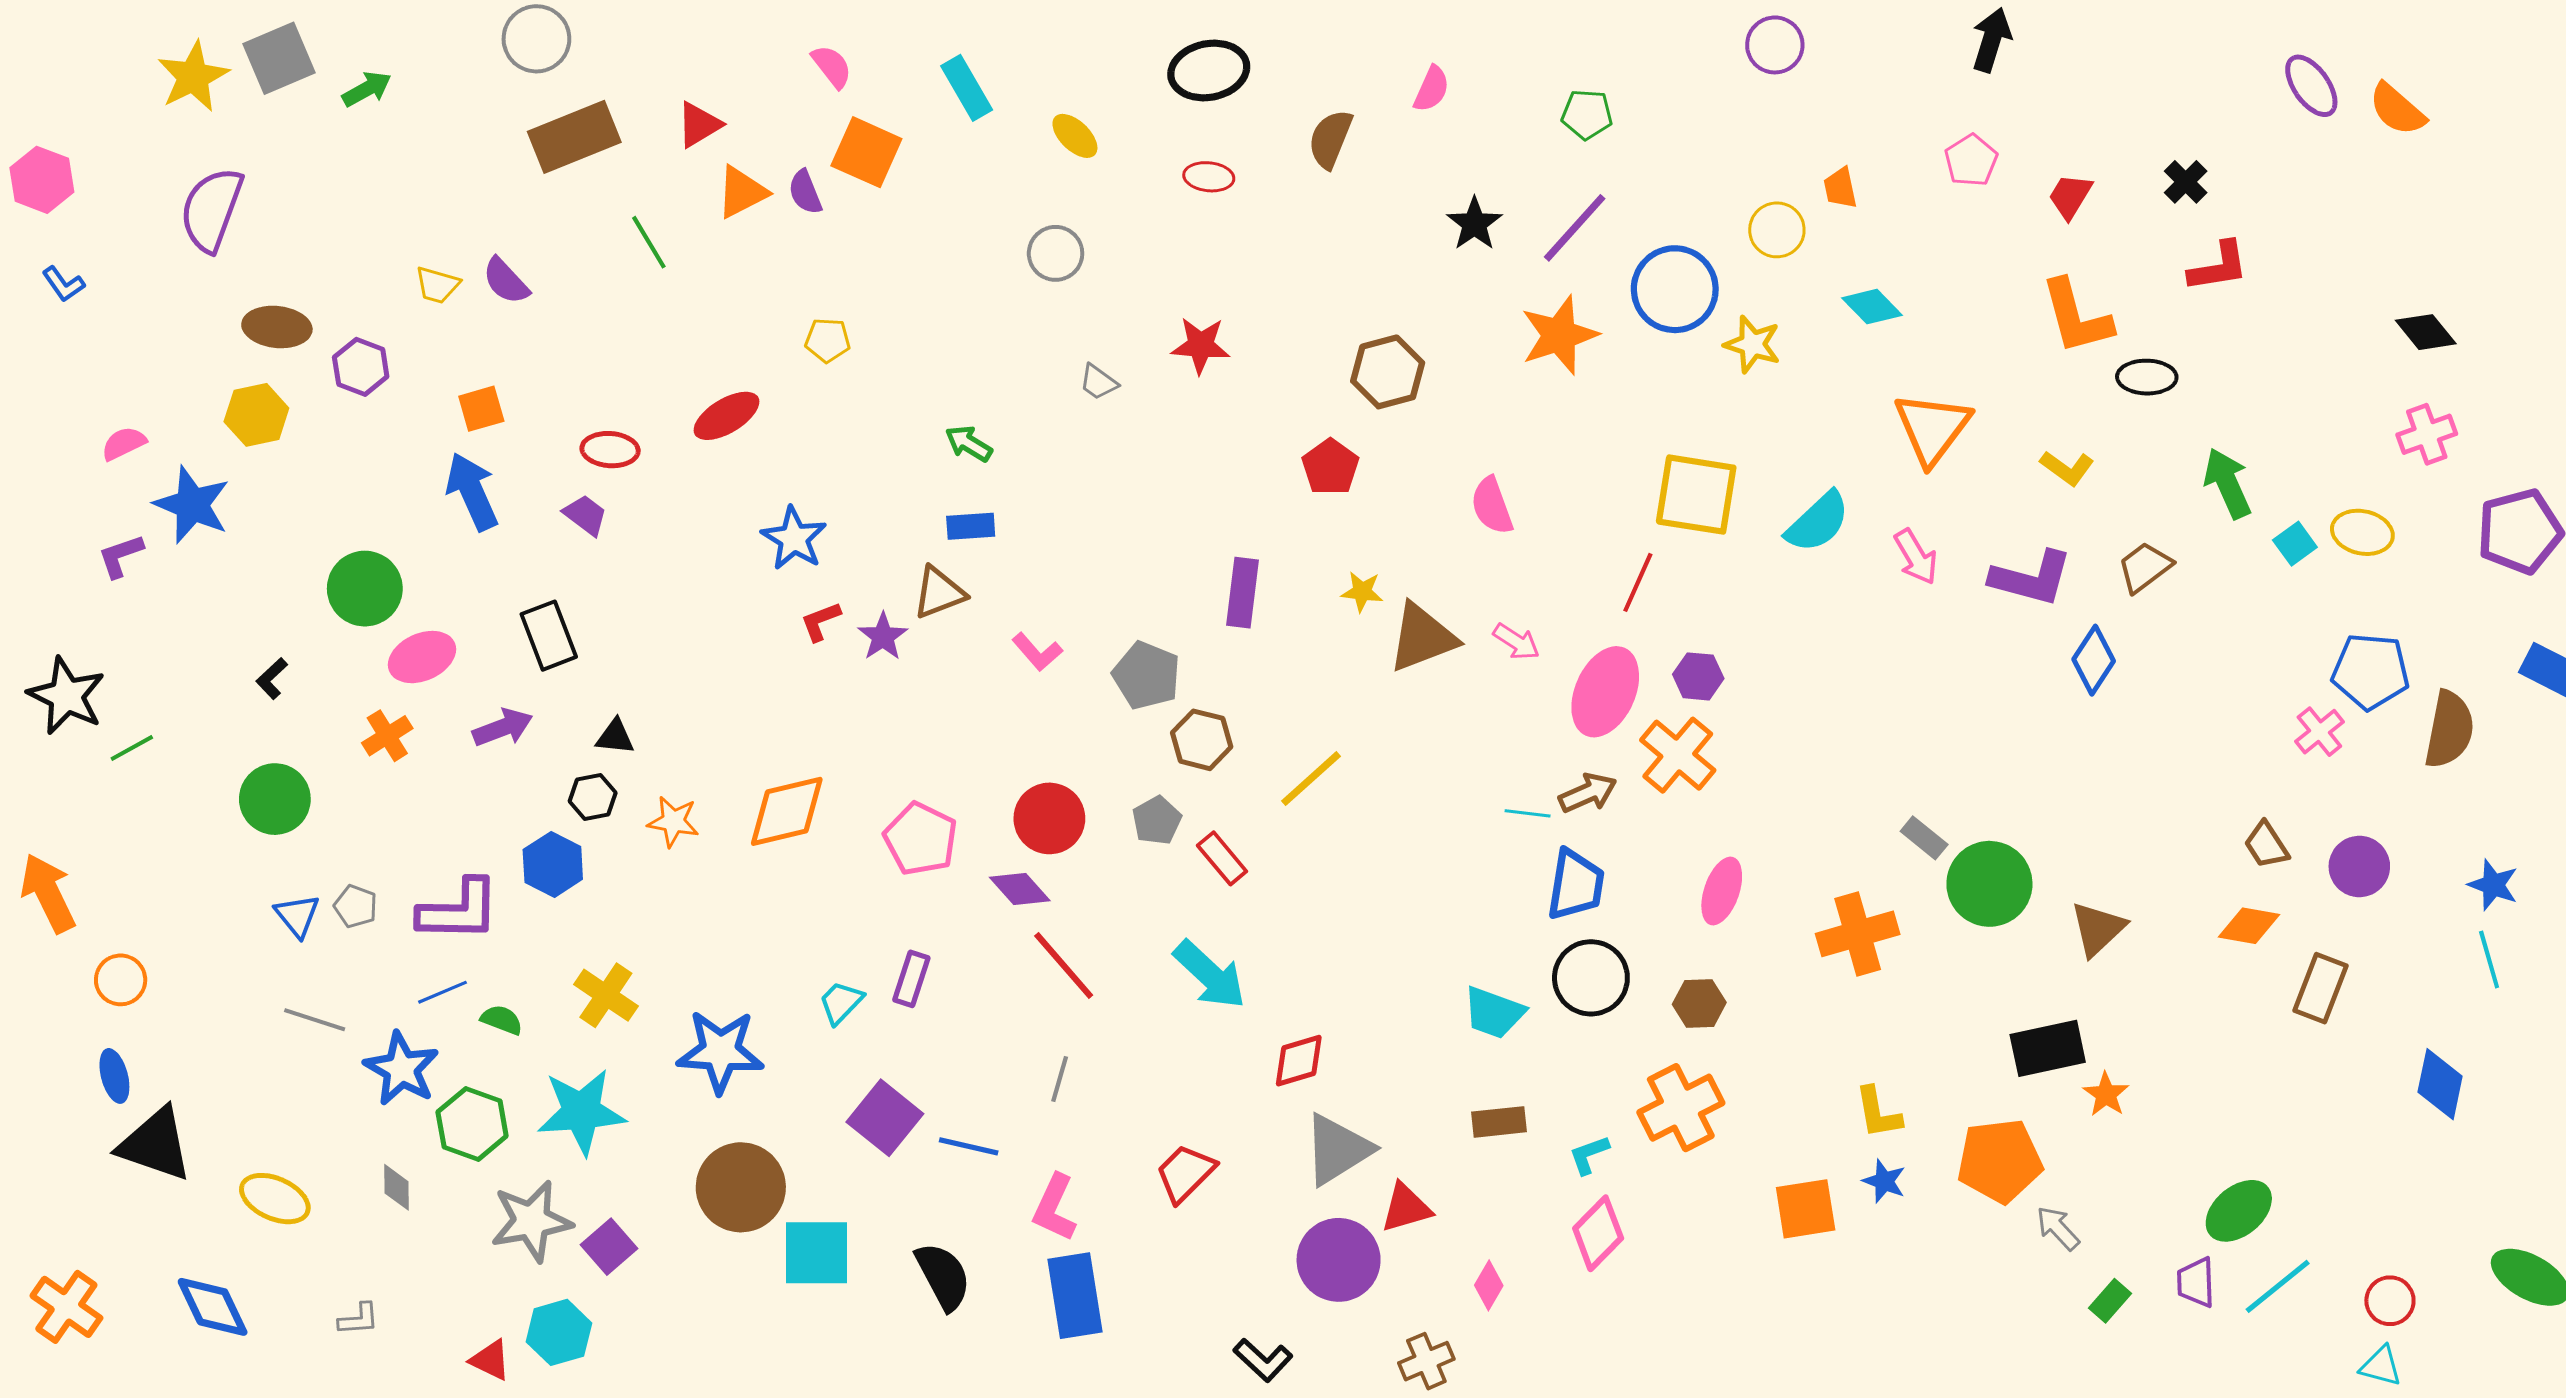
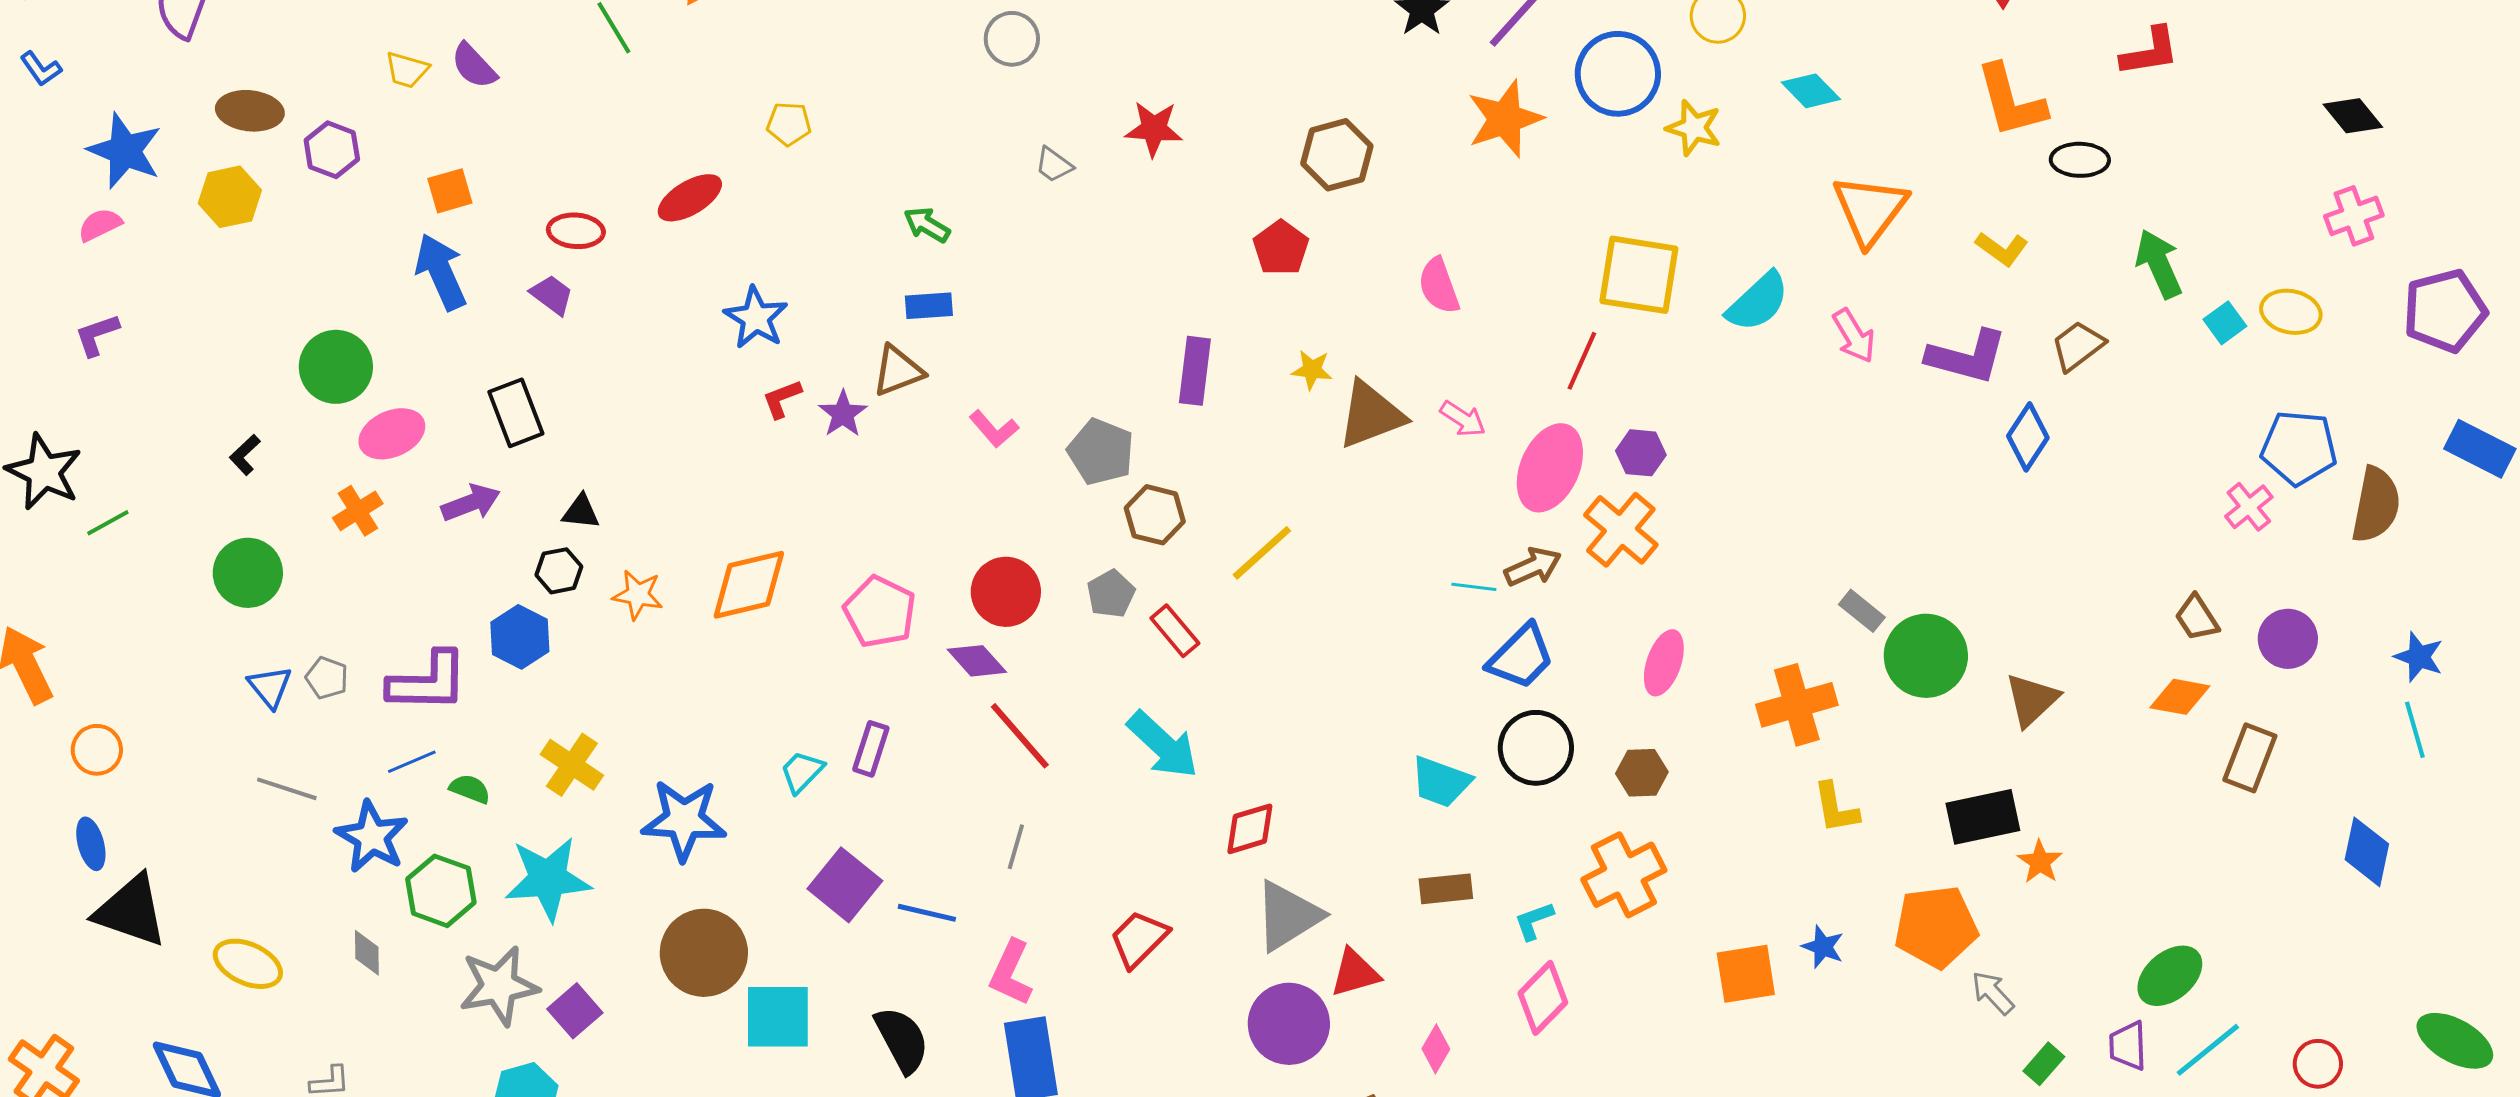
blue star: (192, 505) -> (125, 151), moved
blue trapezoid: (1576, 885) -> (1521, 657), turned 36
yellow L-shape: (1878, 1113) -> (1836, 808), moved

